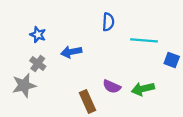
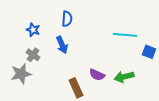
blue semicircle: (108, 22) -> (67, 19), moved
blue arrow: (71, 52) -> (62, 45), turned -102

